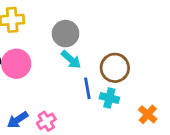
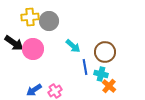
gray circle: (66, 34) -> (49, 21), moved
orange cross: (148, 114) -> (109, 86), moved

